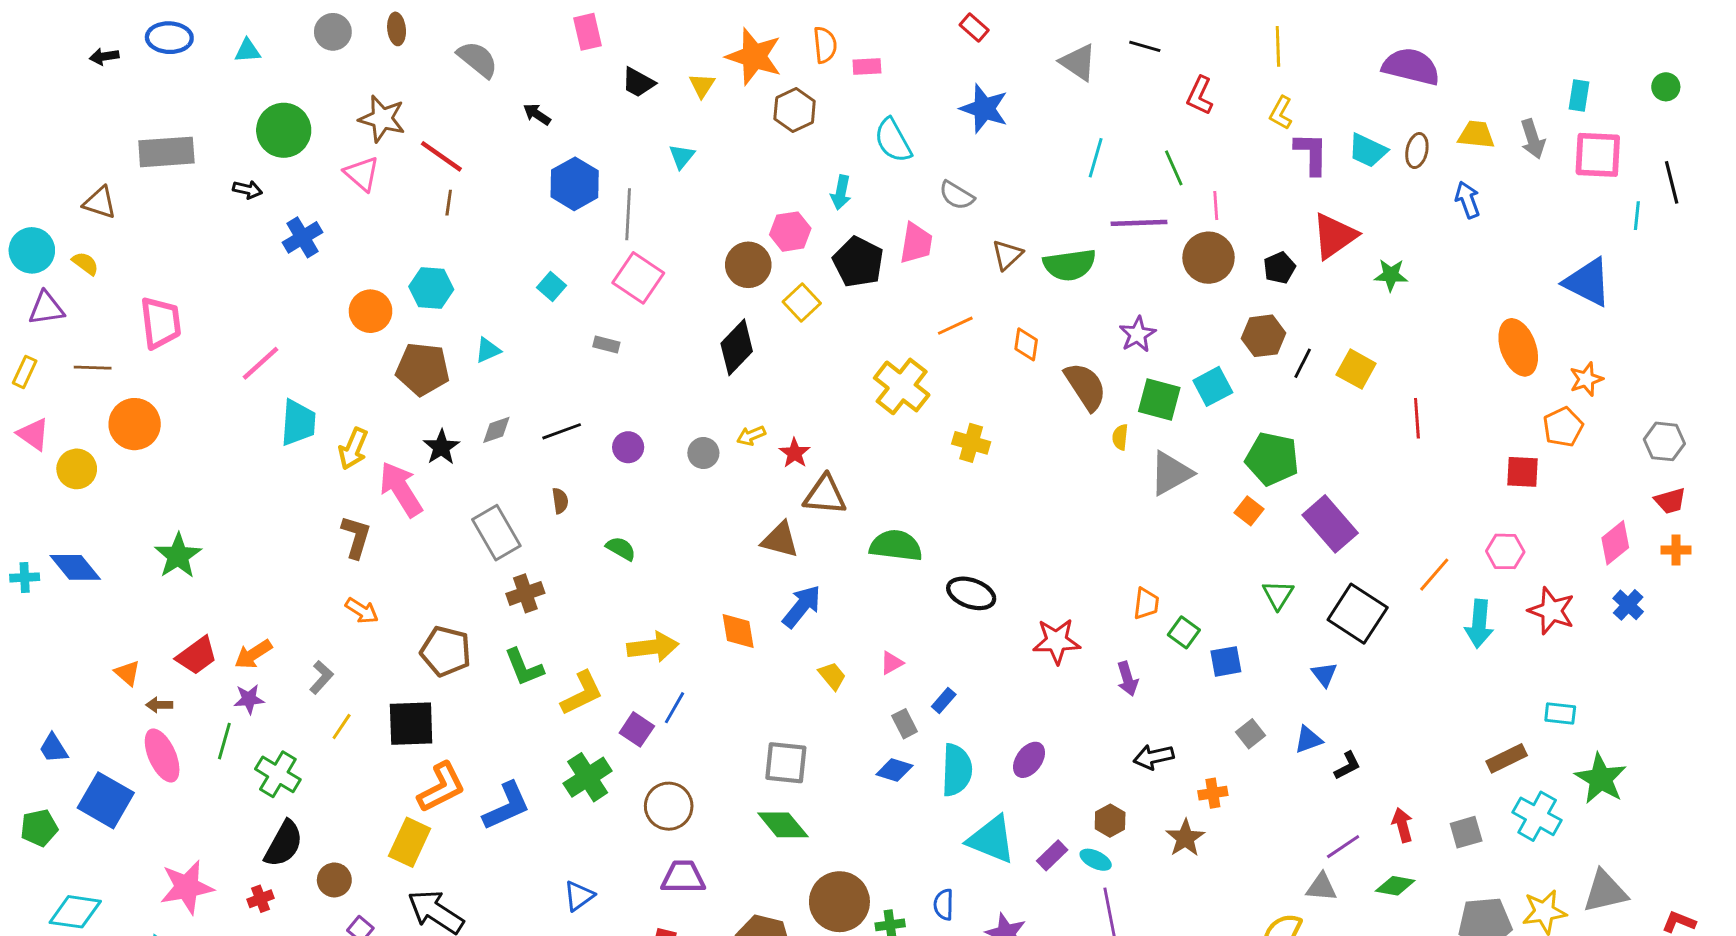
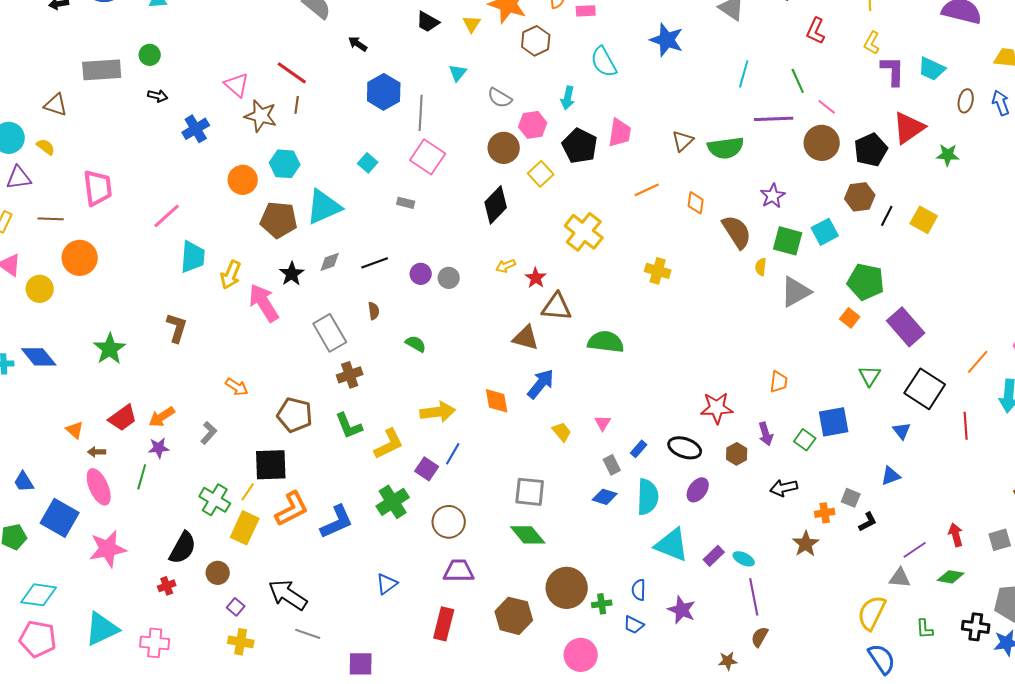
brown star: (382, 119) -> (261, 116), moved
green circle: (284, 130) -> (150, 55), moved, size x0.6
brown ellipse: (1417, 151) -> (966, 101), moved
gray semicircle: (957, 195) -> (500, 98), moved
pink line: (1216, 206) -> (827, 107), turned -48
black pentagon: (1279, 268) -> (871, 150), size x1.5
cyan triangle: (488, 350) -> (324, 207), size x2.0
yellow cross: (902, 386) -> (584, 232), moved
red line: (1417, 418) -> (966, 426), moved
gray circle: (703, 453) -> (449, 278), moved
brown L-shape: (356, 537) -> (177, 328), moved
black ellipse: (971, 593) -> (685, 448), moved
green square: (1184, 632) -> (805, 440), moved
blue square: (1226, 661) -> (834, 422), size x1.4
pink triangle: (892, 663) -> (603, 423), turned -30
yellow line: (342, 727) -> (248, 492), moved
gray square: (1250, 734) -> (851, 498), moved, turned -30
black L-shape: (1347, 766) -> (868, 522), moved
green cross: (278, 774) -> (215, 500), moved
brown hexagon: (1110, 821) -> (737, 454), moved
yellow rectangle: (410, 842) -> (245, 528), moved
pink star: (187, 887) -> (108, 549), moved

